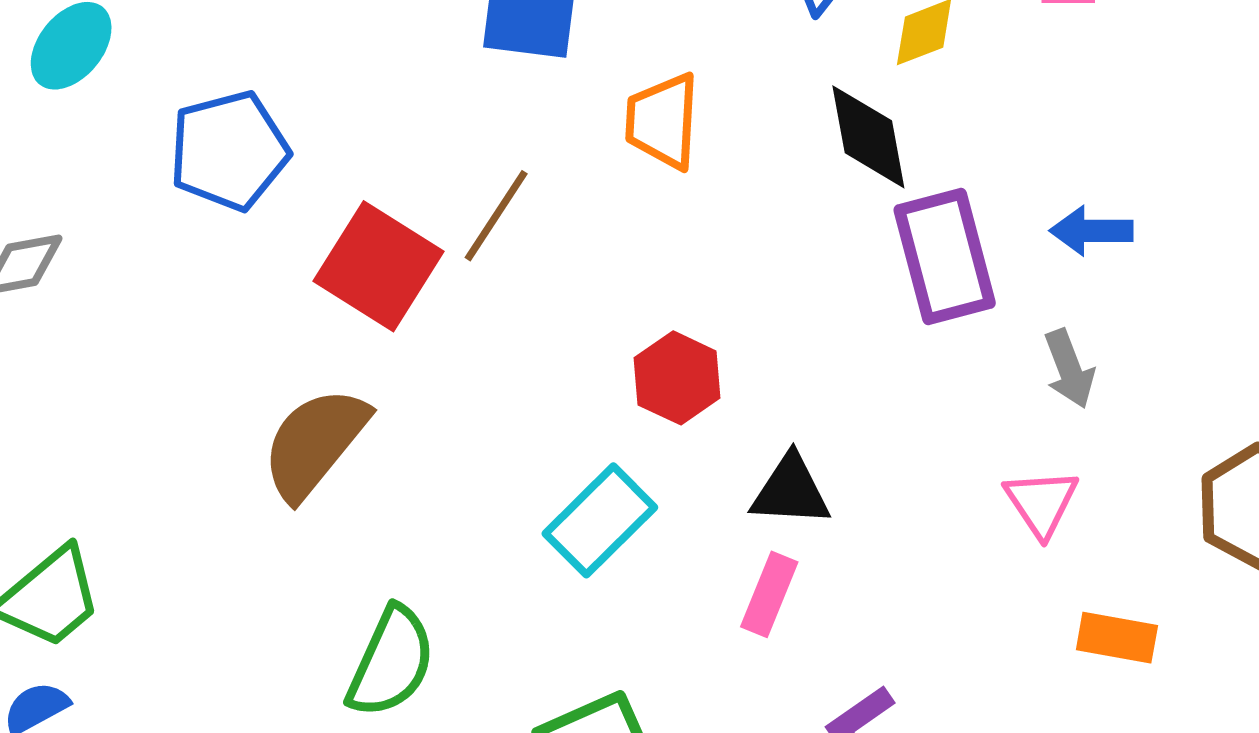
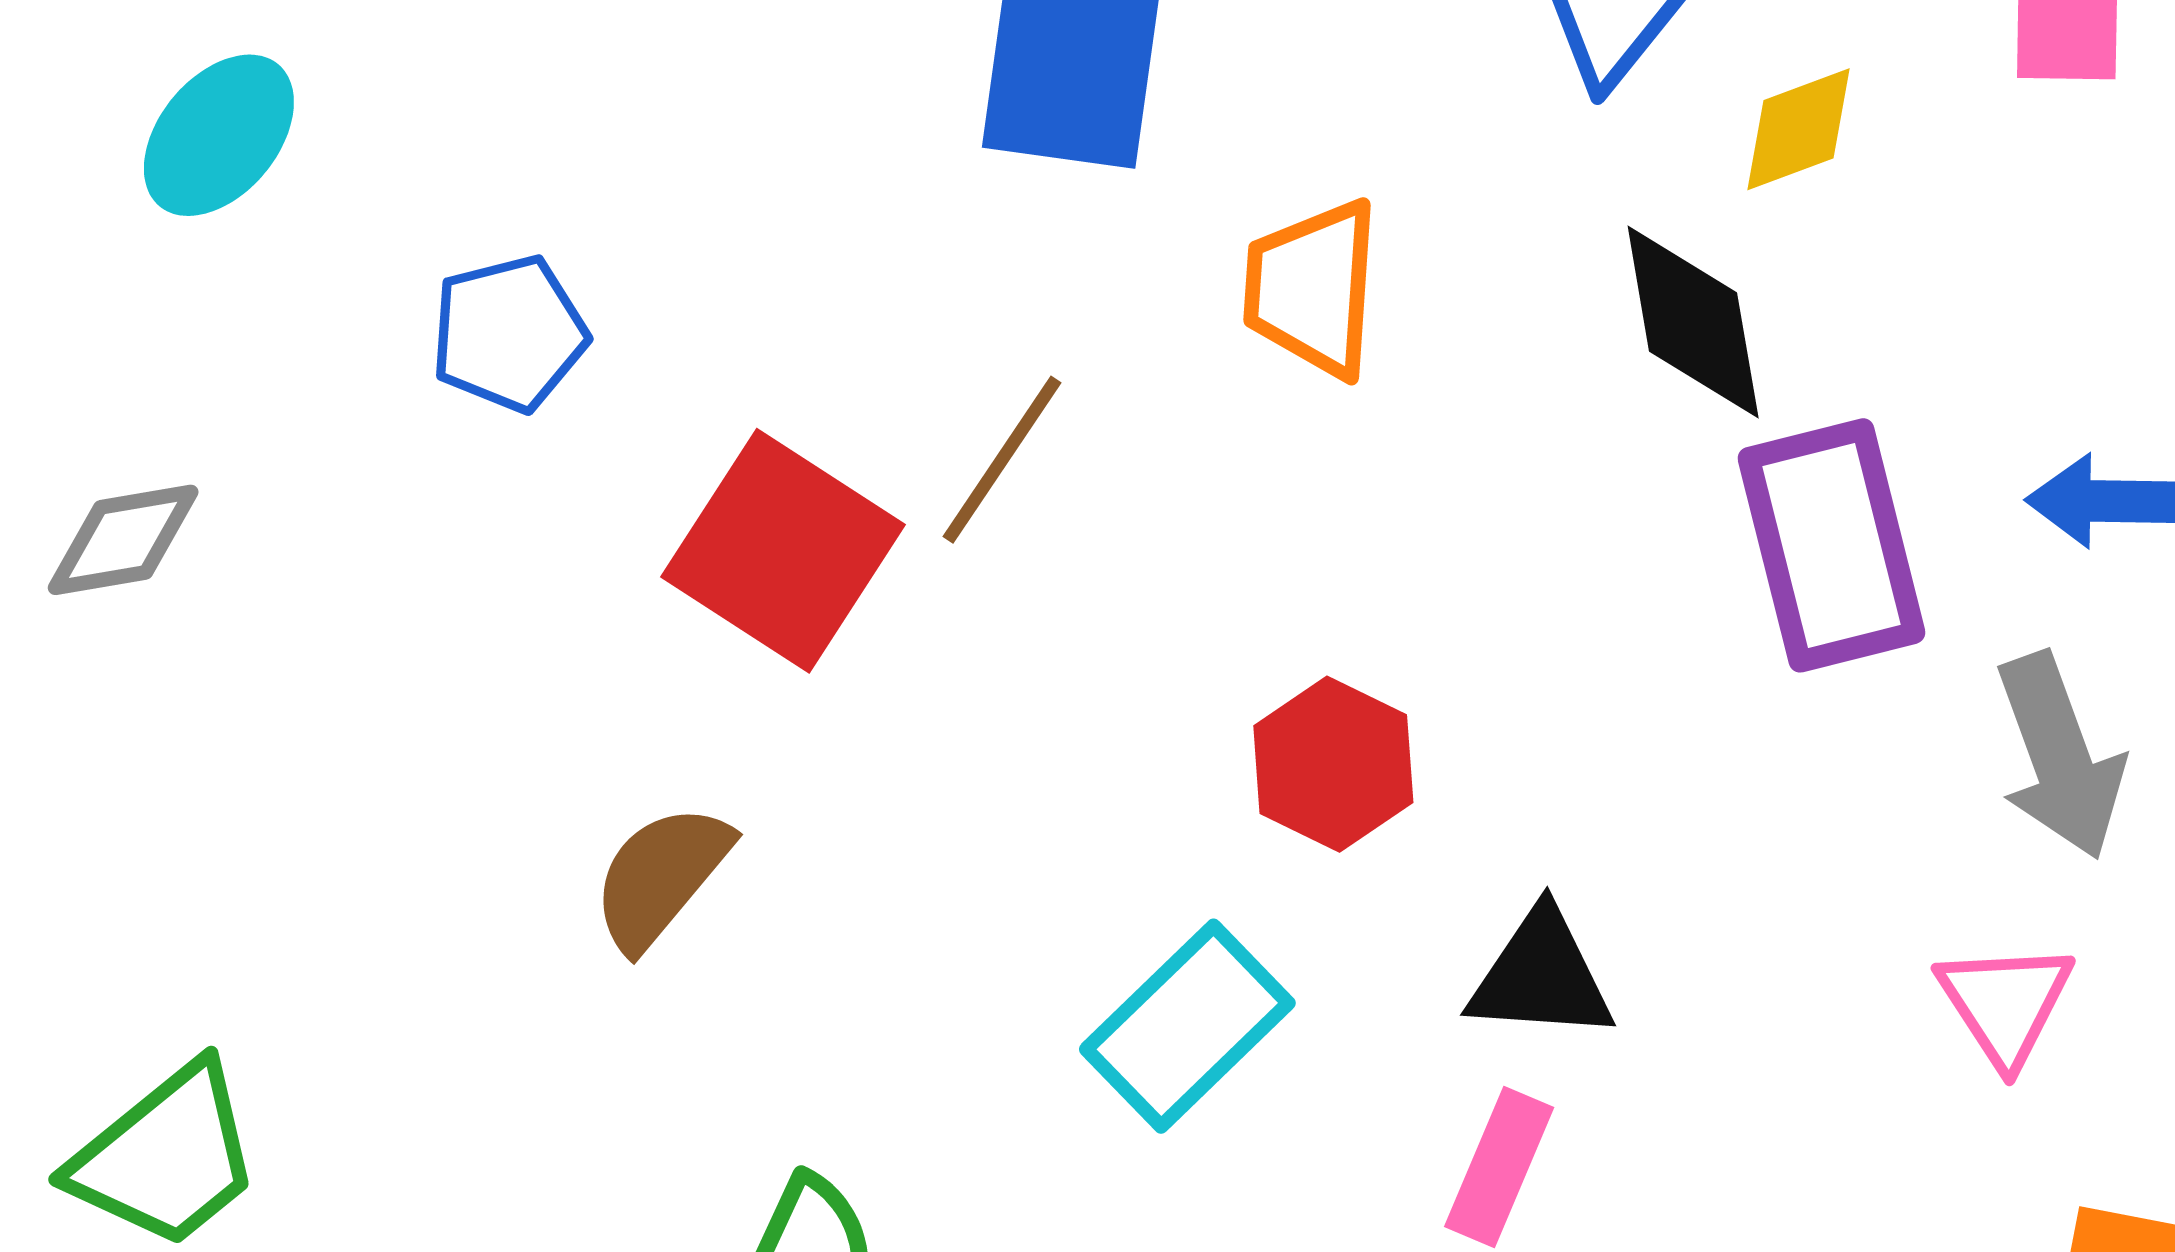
blue pentagon: (229, 151) -> (509, 333), size x0.7
gray arrow: (1069, 369) -> (2060, 756), size x1.4
brown semicircle: (315, 443) -> (661, 877), size x0.7

